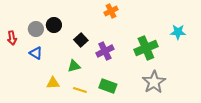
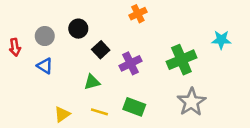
black circle: (54, 25) -> (78, 29), moved
yellow triangle: (53, 83) -> (62, 114), moved, turned -32

